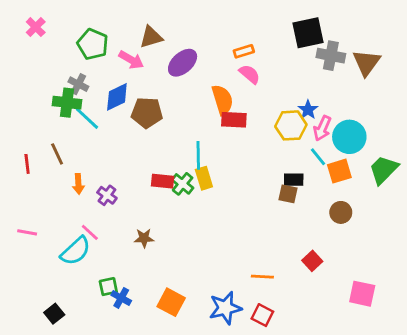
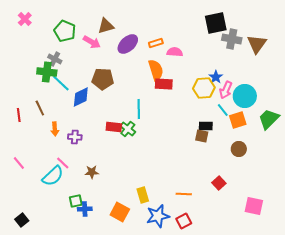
orange rectangle: (244, 51) -> (156, 43), moved
pink semicircle: (250, 74) -> (175, 52), turned -35
blue diamond: (117, 97) -> (81, 97), moved
yellow rectangle: (204, 178) -> (143, 195), moved
purple cross: (107, 195) -> (75, 137), turned -32
pink line: (27, 232) -> (19, 163), turned 40
brown star: (144, 238) -> (92, 172), moved
blue cross: (121, 298) -> (85, 209), turned -32
black square: (54, 314) -> (22, 220), moved
red square: (262, 315) -> (184, 221), turned 35

